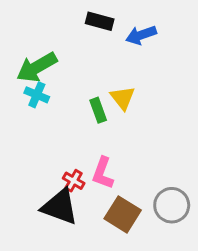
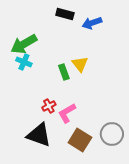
pink L-shape: (103, 173) -> (67, 113), turned 40
red cross: (74, 181) -> (49, 106), moved, turned 32

